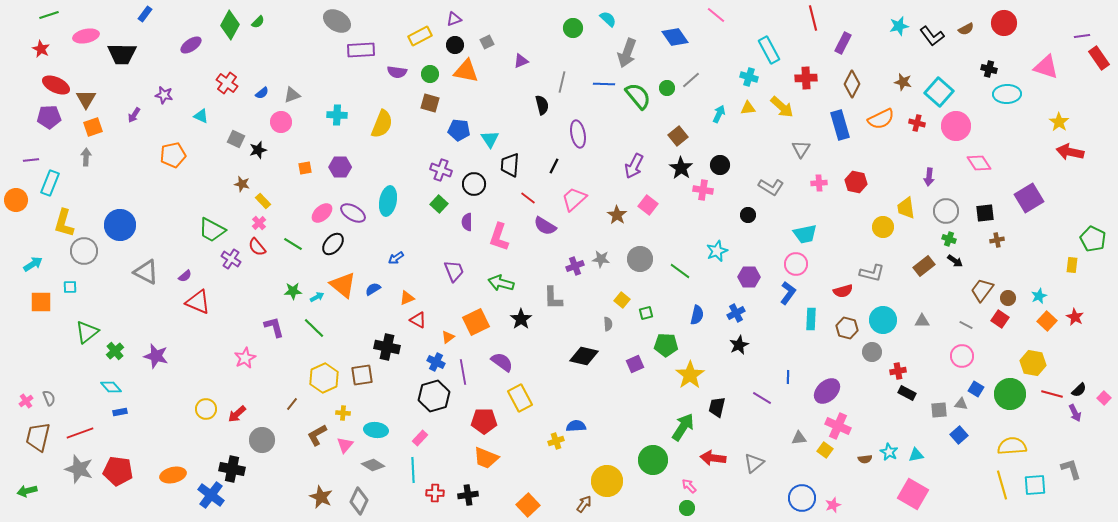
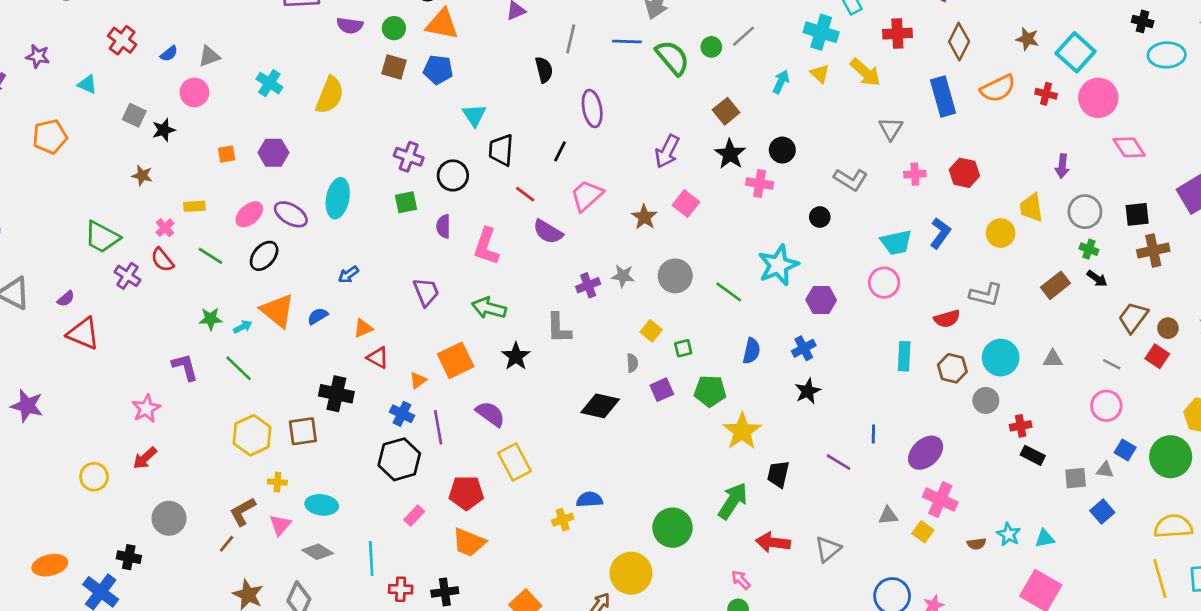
cyan cross: (749, 77) -> (821, 32), size x1.4
yellow triangle: (748, 108) -> (820, 74), turned 49
cyan cross: (337, 115) -> (269, 83), turned 30
blue pentagon: (459, 130) -> (438, 70), moved
yellow rectangle: (263, 201) -> (194, 206), moved, turned -49
green square: (439, 204) -> (406, 202), turned 36
brown cross: (997, 240) -> (1153, 250), size x1.6
cyan star: (717, 251) -> (778, 265), size x1.4
blue L-shape: (788, 293) -> (940, 233), moved
purple square: (635, 364) -> (662, 390), moved
brown line: (292, 404) -> (227, 544), moved
red arrow: (237, 414) -> (145, 458), moved
pink rectangle: (420, 438) -> (414, 516), moved
green circle: (653, 460) -> (672, 528), moved
black cross: (232, 469) -> (129, 557), size x0.7

